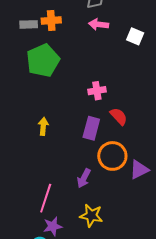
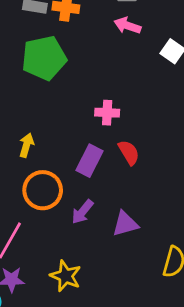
orange circle: (112, 156) -> (43, 190), moved
purple triangle: (139, 170) -> (125, 224), moved
purple arrow: (84, 178) -> (82, 212), moved

